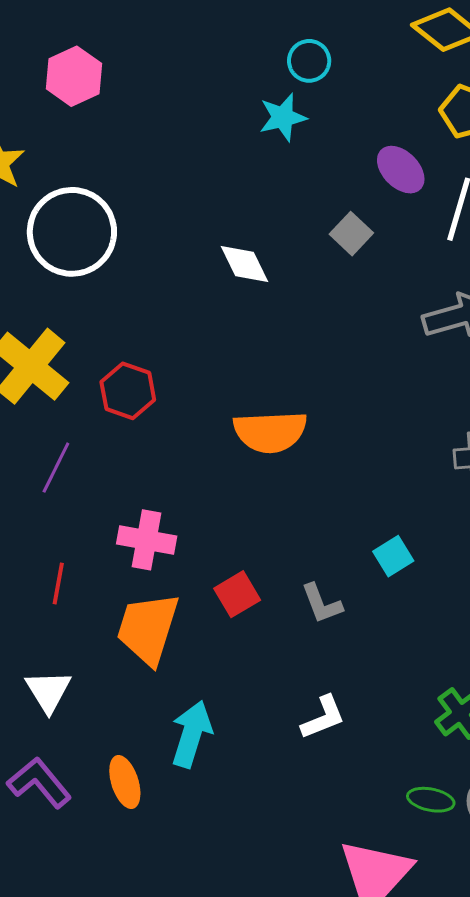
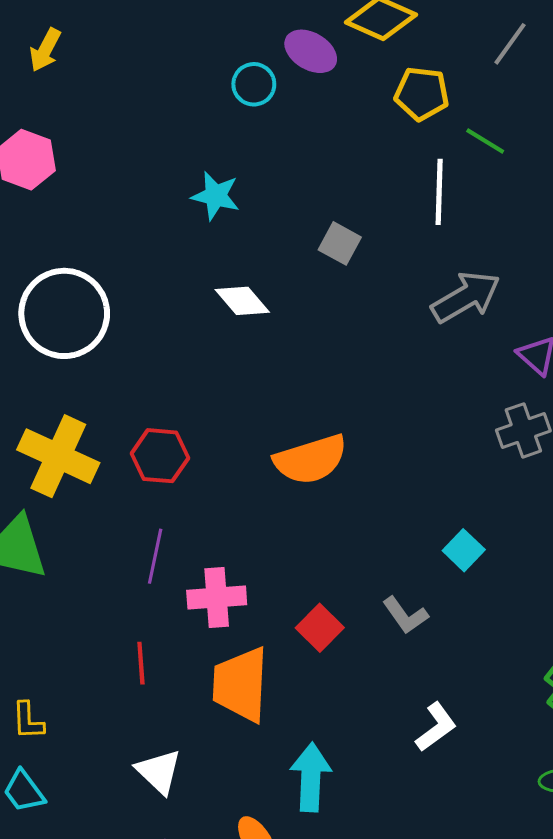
cyan star: (283, 117) -> (216, 196), moved, turned -30
purple ellipse: (401, 170) -> (311, 51), moved
purple line: (56, 468) -> (155, 556), moved

